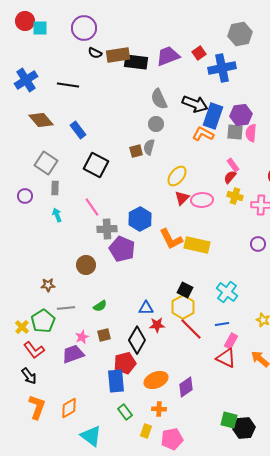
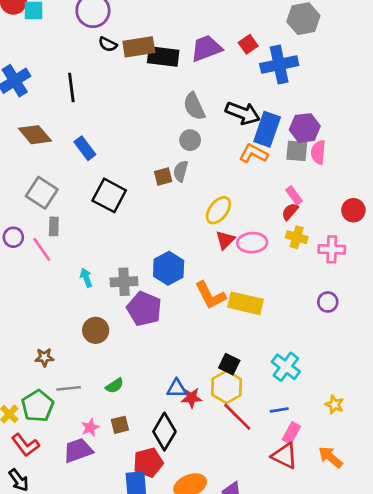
black line: (68, 85) -> (71, 87), turned 75
pink line: (92, 207) -> (42, 249), moved
cyan arrow: (57, 215) -> (86, 278), moved
red star: (157, 325) -> (191, 398), moved

